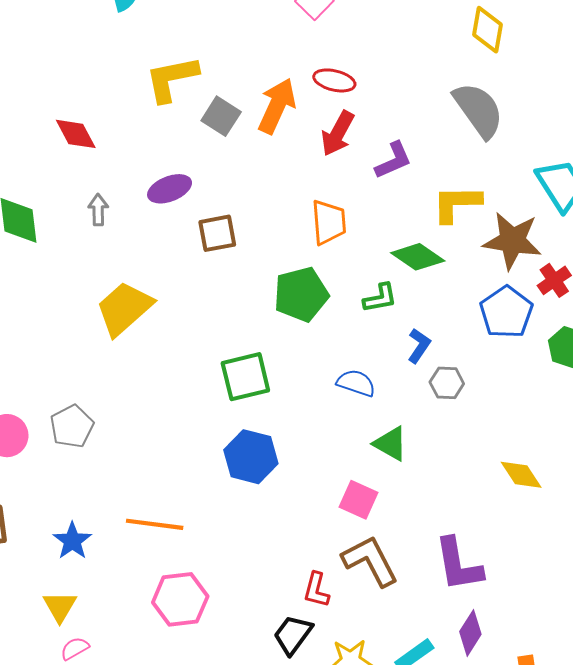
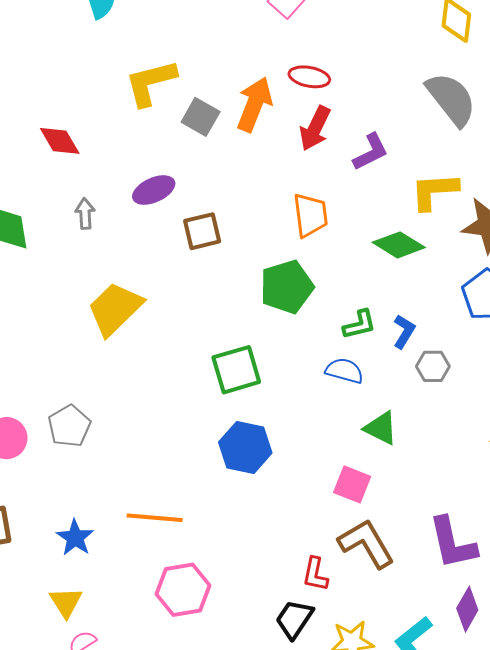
green L-shape: (380, 298) -> (359, 325), moved

